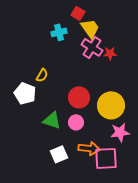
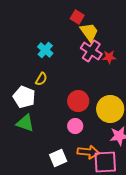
cyan cross: (59, 32) -> (45, 50), moved, turned -35
green triangle: (52, 120) -> (25, 123), moved

